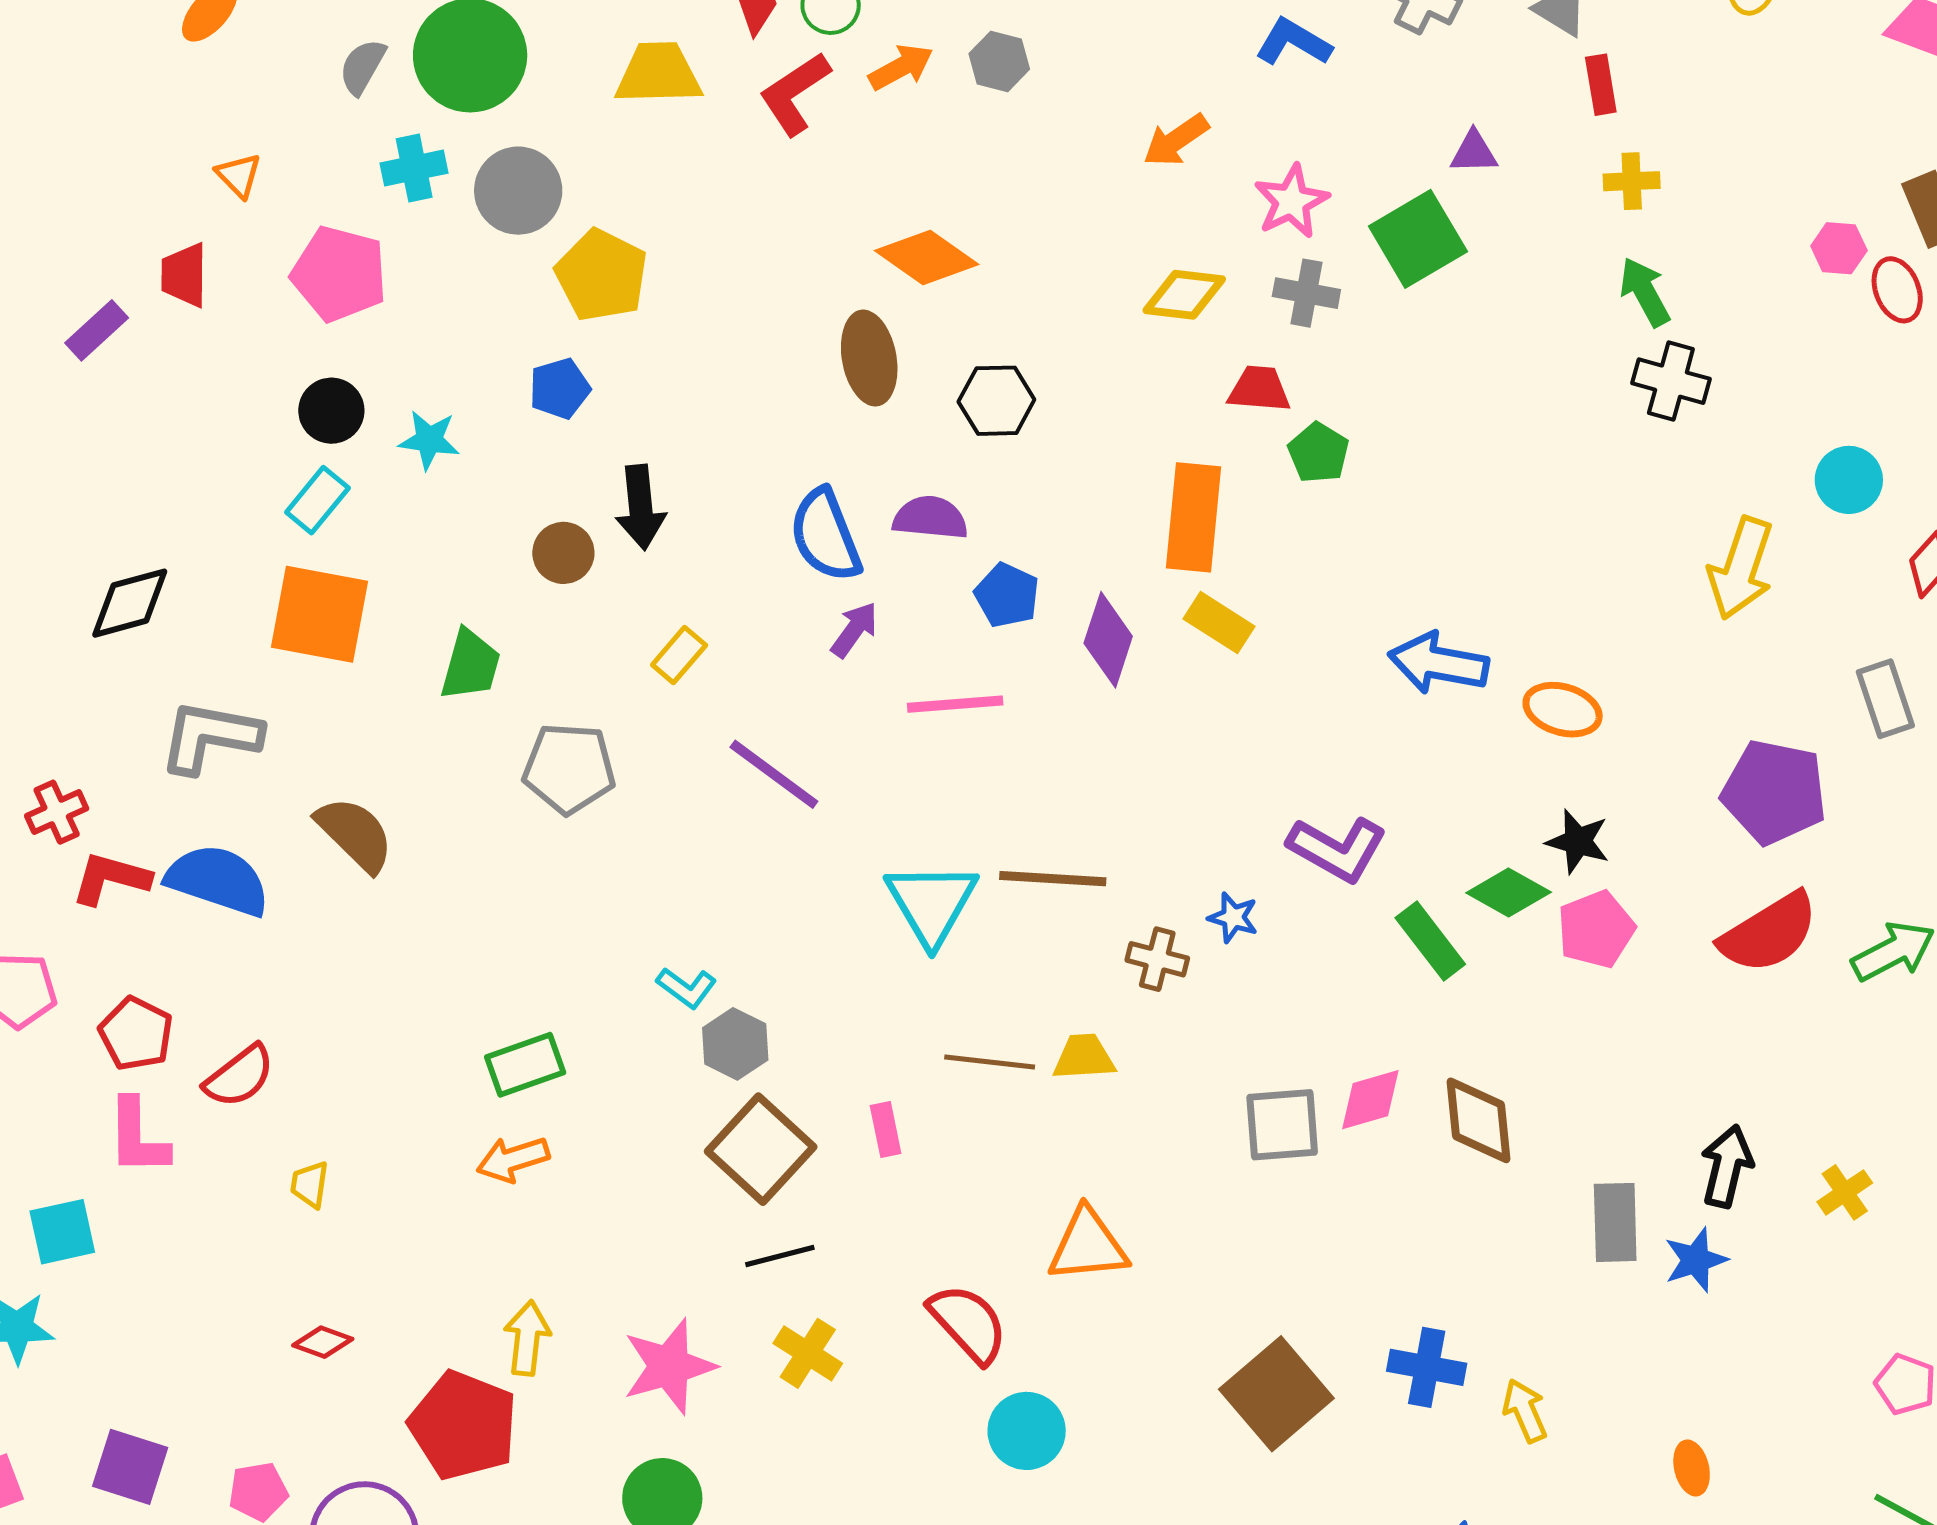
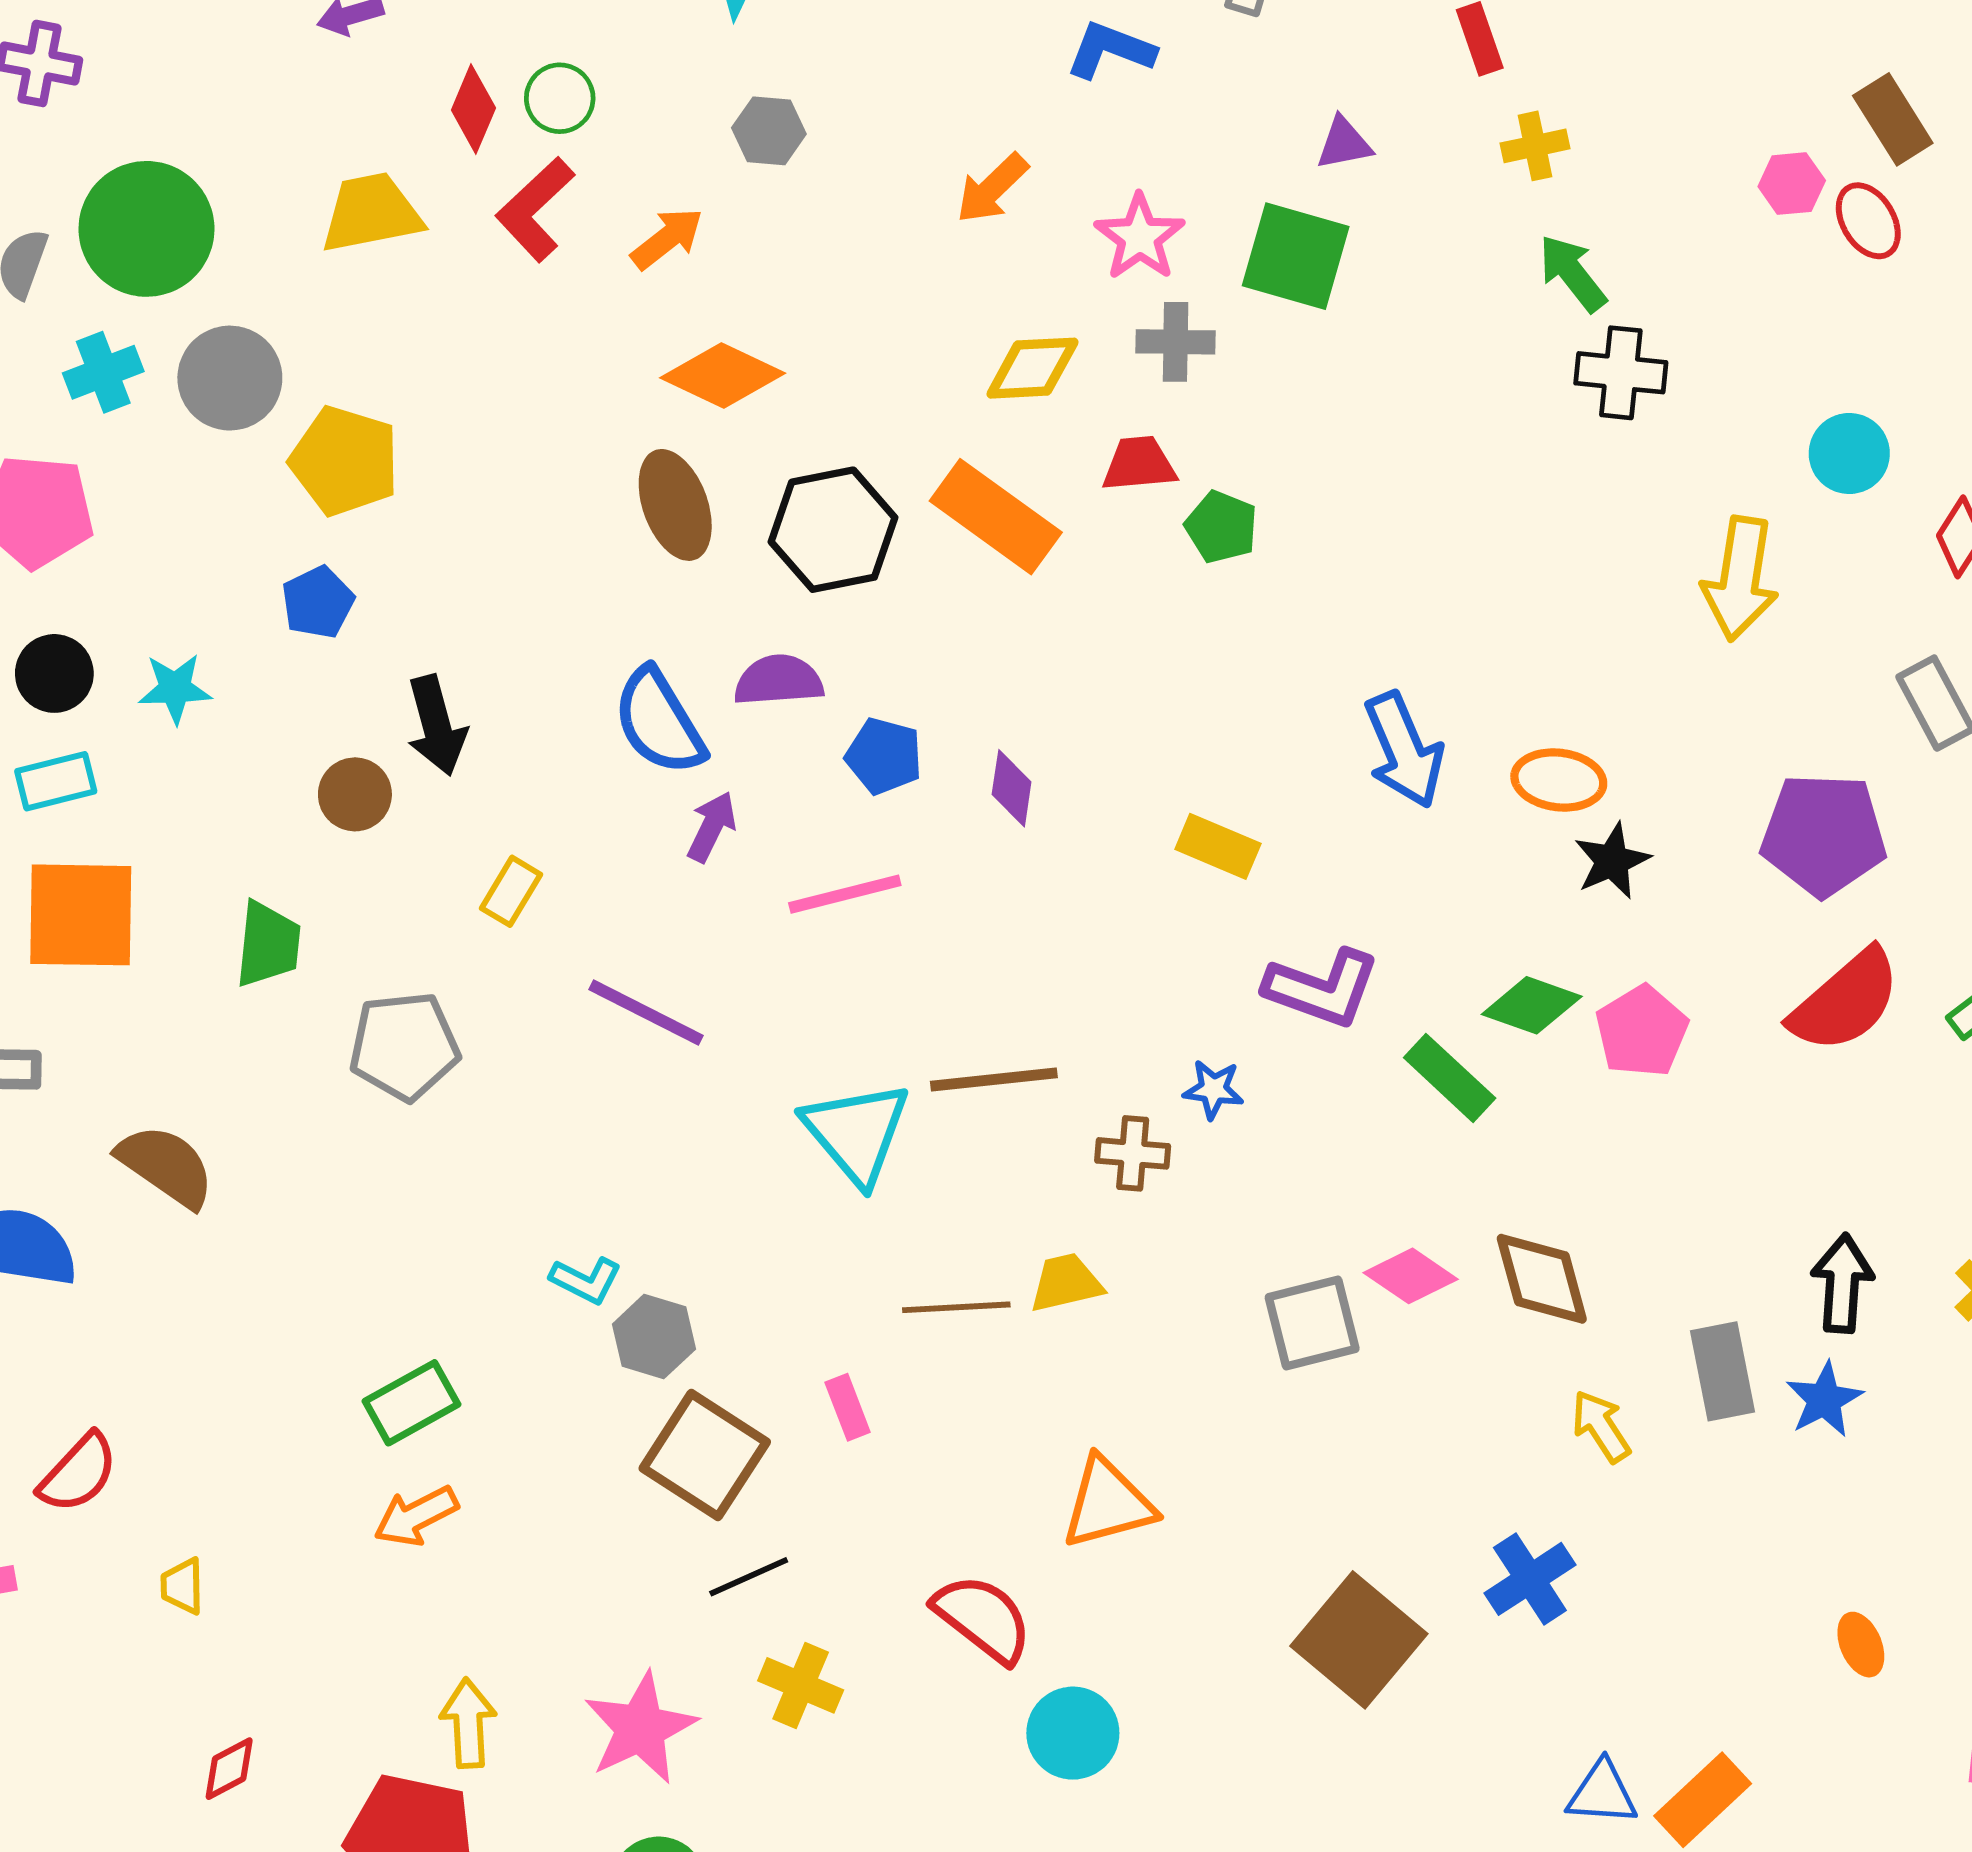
orange arrow: (901, 67) -> (667, 238), moved
green square: (1418, 239) -> (1296, 256), turned -34
black hexagon: (996, 401) -> (833, 530), size x1.4
cyan rectangle: (317, 500) -> (56, 781), turned 46
orange rectangle: (1194, 517) -> (996, 517), moved, turned -50
yellow rectangle: (1219, 623) -> (1218, 846), moved
purple diamond: (1108, 640) -> (1012, 788), size x0.7
blue arrow: (1438, 663) -> (1404, 750), turned -114
black star: (1578, 841) -> (1612, 861), moved, turned -30
pink diamond: (1370, 1100) -> (1411, 1276), turned 60
red diamond: (323, 1342) -> (229, 1769), turned -38
blue cross: (1427, 1367) -> (1530, 1579), turned -34
yellow arrow: (1525, 1411) -> (1601, 1426), moved

